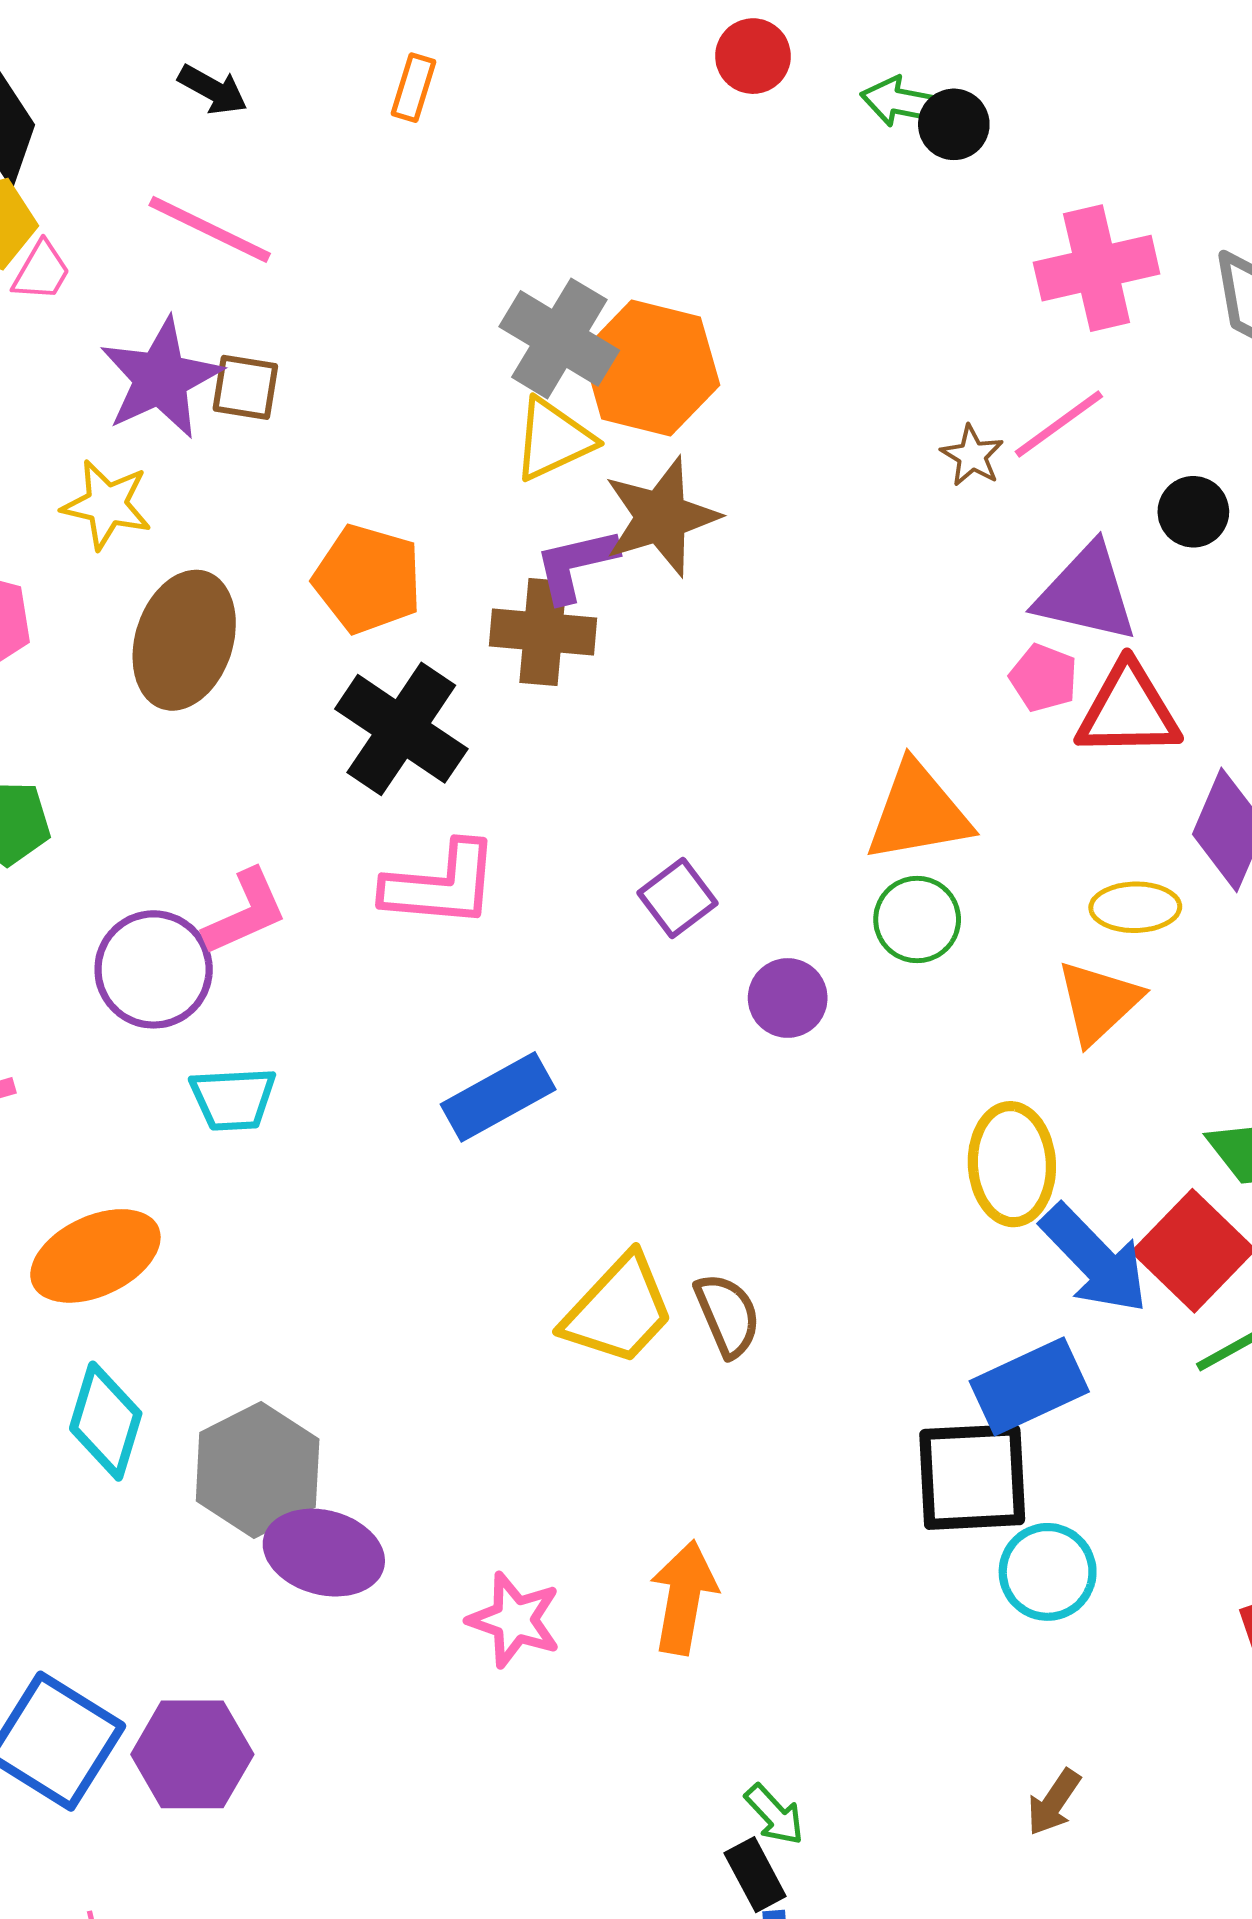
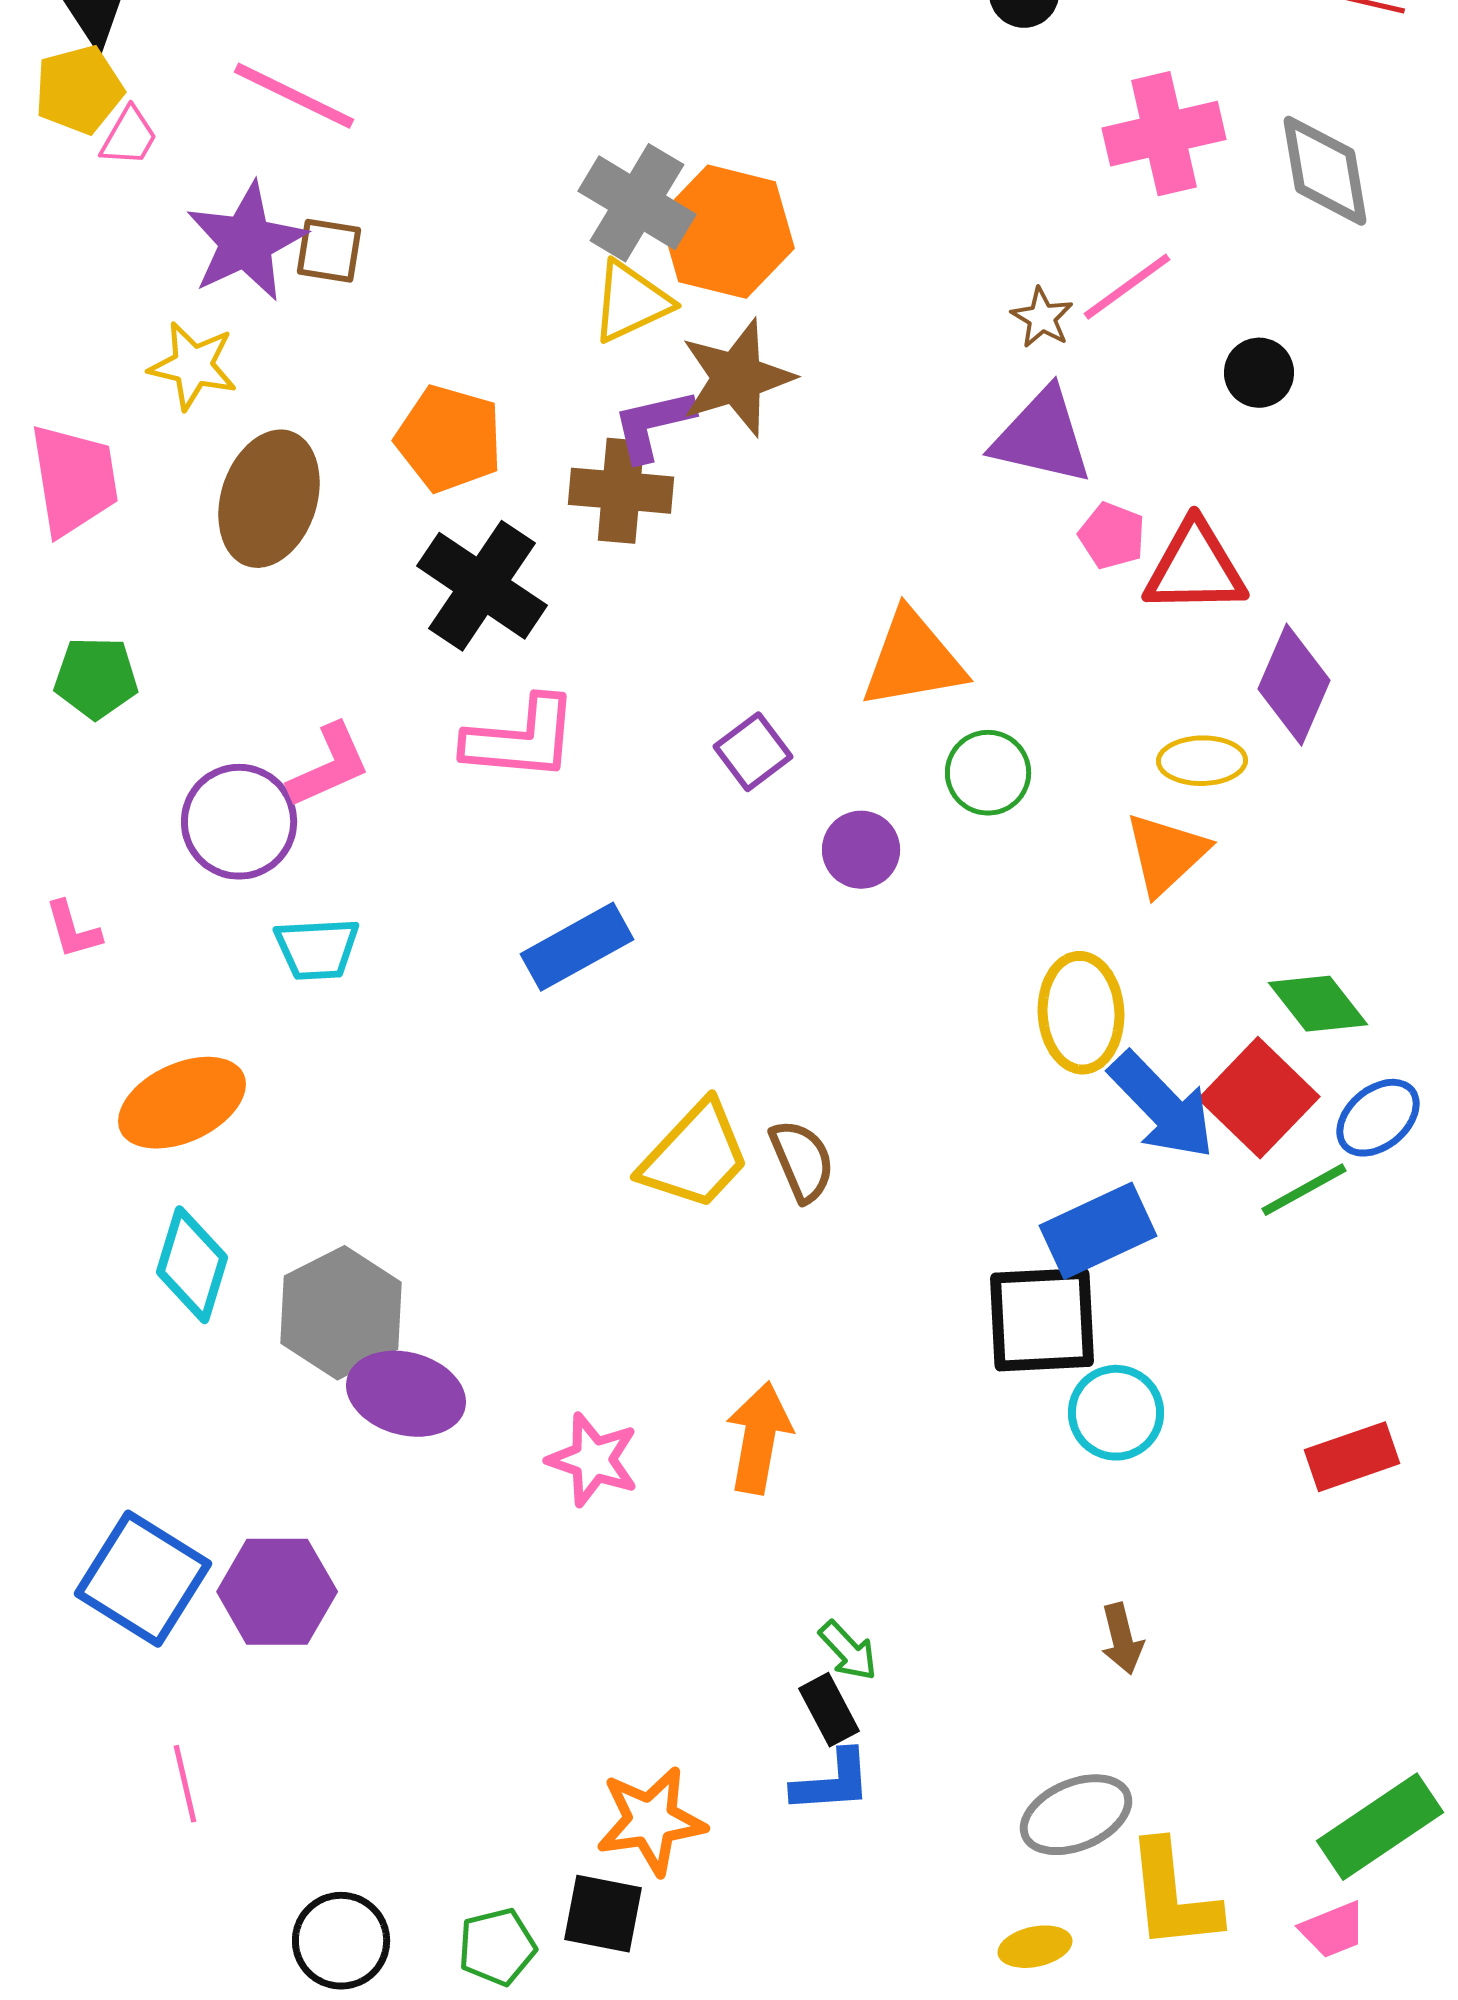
purple triangle: (1086, 593) -> (1042, 437), moved
orange triangle: (918, 812) -> (913, 660), moved
brown arrow: (1054, 1802) -> (1122, 1639), turned -48

